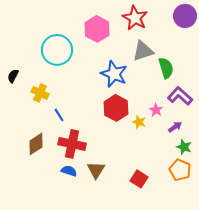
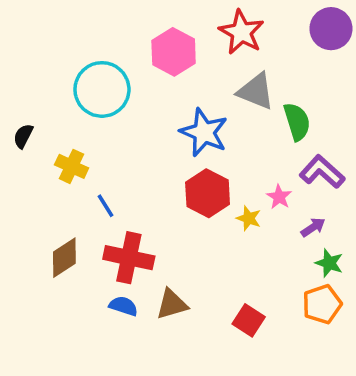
gray triangle: (143, 51) -> (256, 91), turned 40
brown triangle: (96, 170) -> (172, 304), turned 42
orange pentagon: (180, 170) -> (322, 304), turned 30

